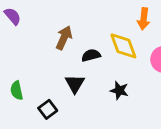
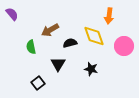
brown arrow: (64, 38) -> (50, 30), turned -144
green semicircle: (17, 90) -> (31, 47), moved

